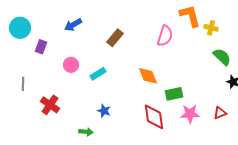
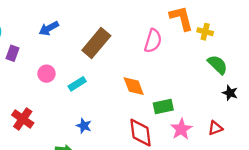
brown rectangle: (115, 38) -> (96, 43), size x1.5
pink star: (190, 114) -> (181, 129), turned -30

